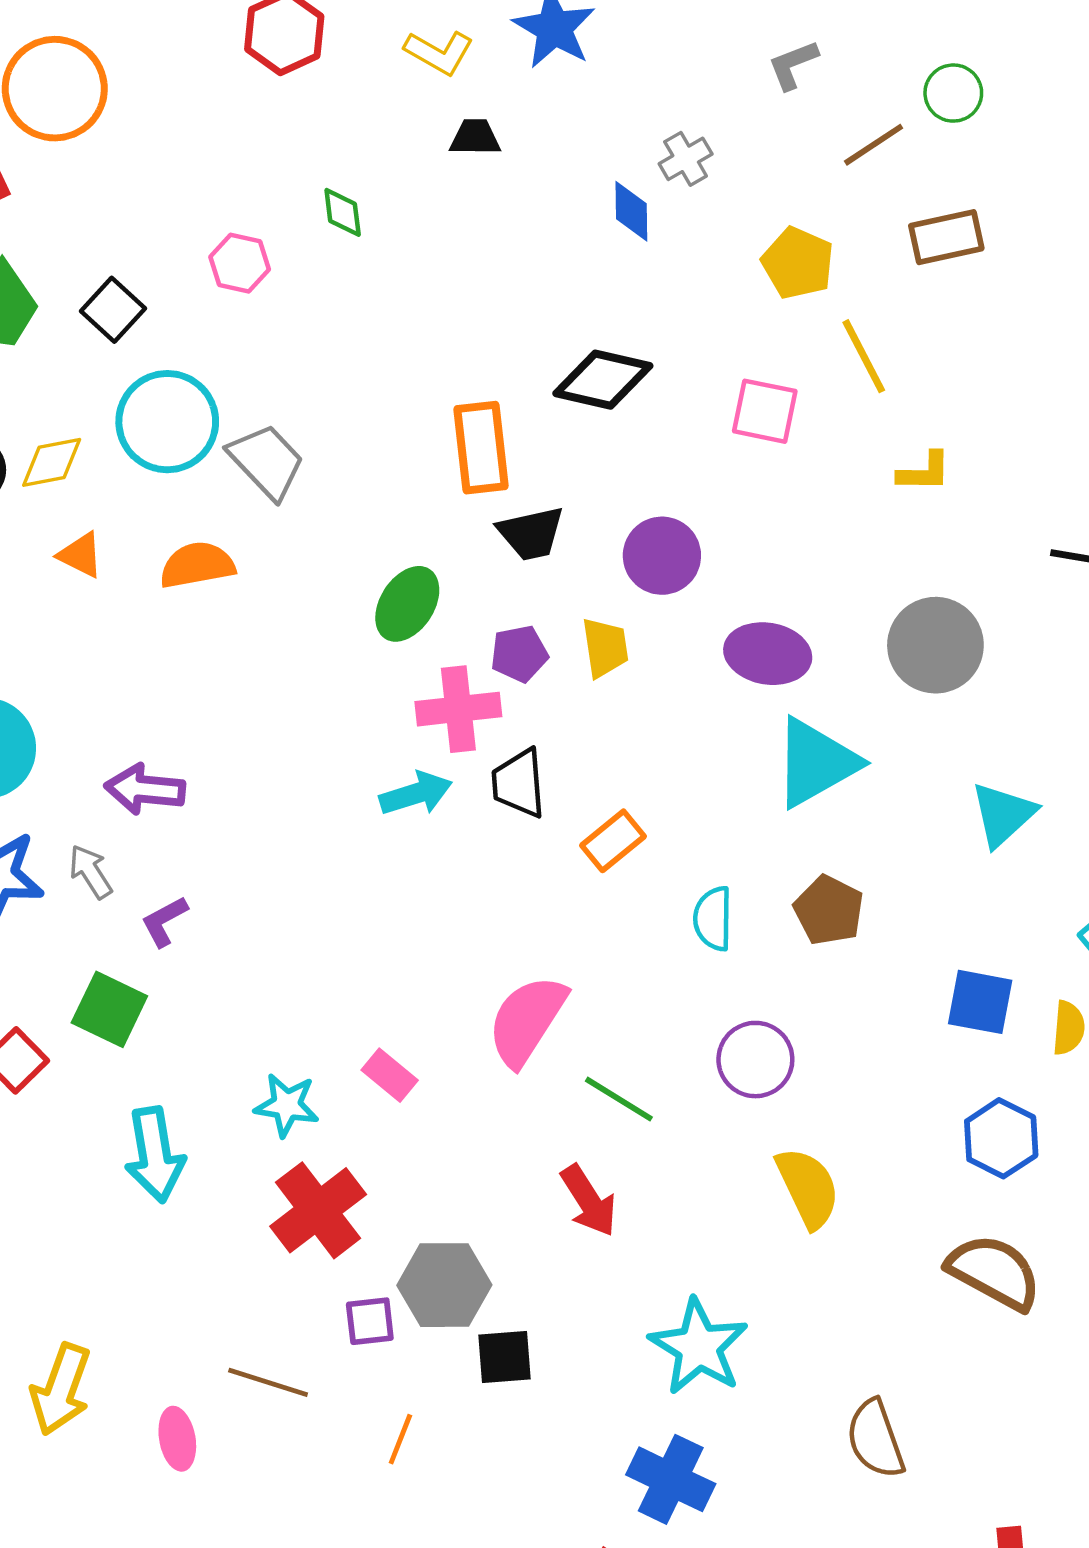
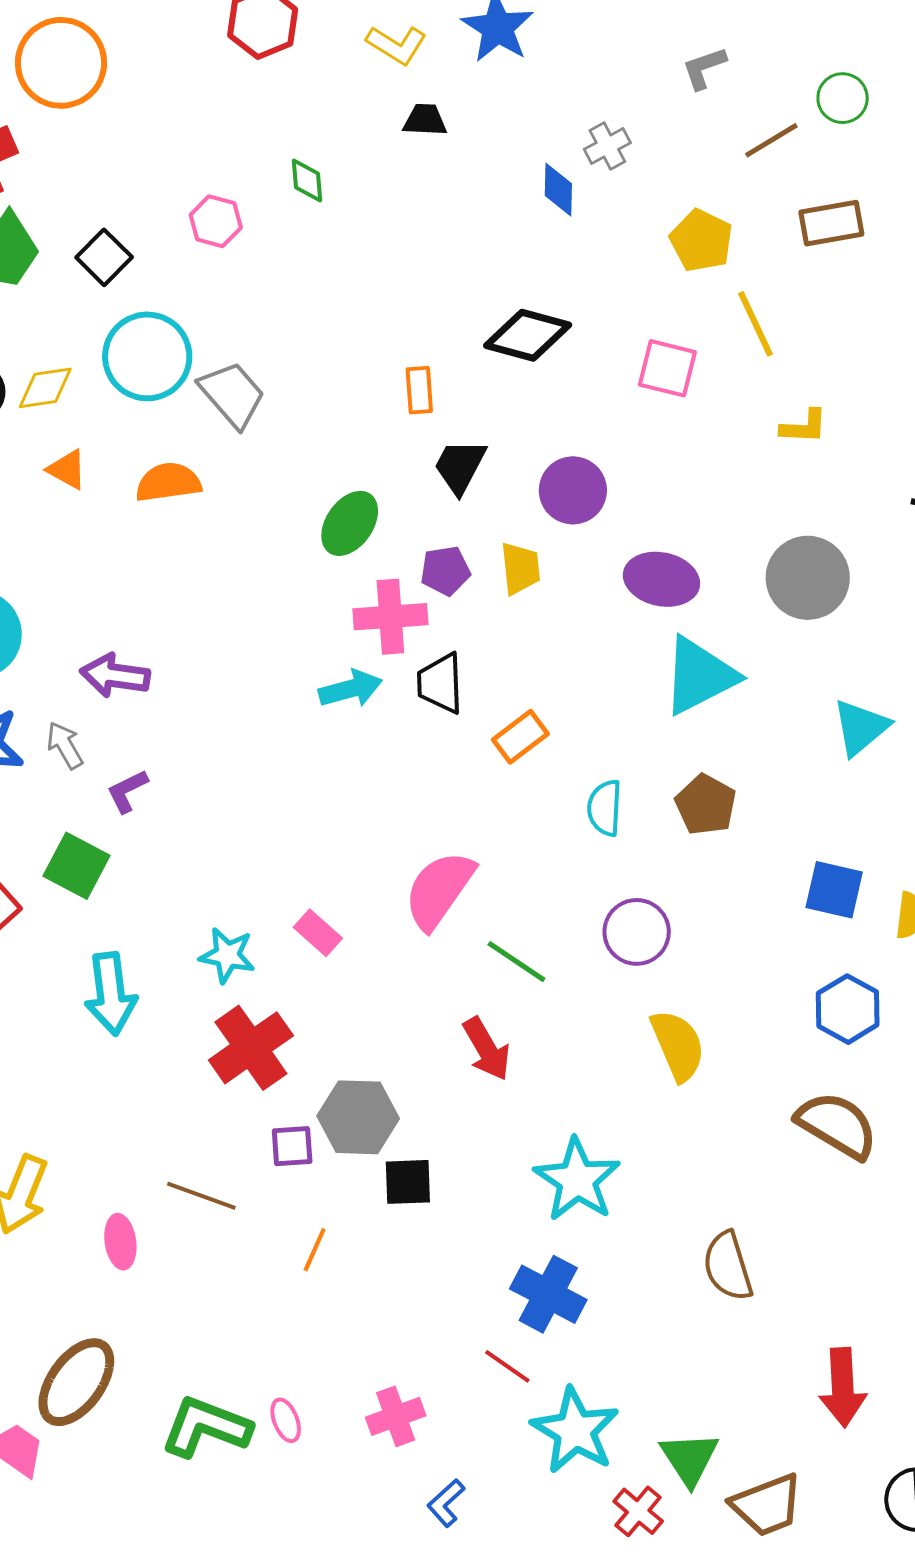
orange rectangle: (481, 448) -> (419, 390), size x0.6
black trapezoid: (531, 533) -> (460, 466), turned 128

